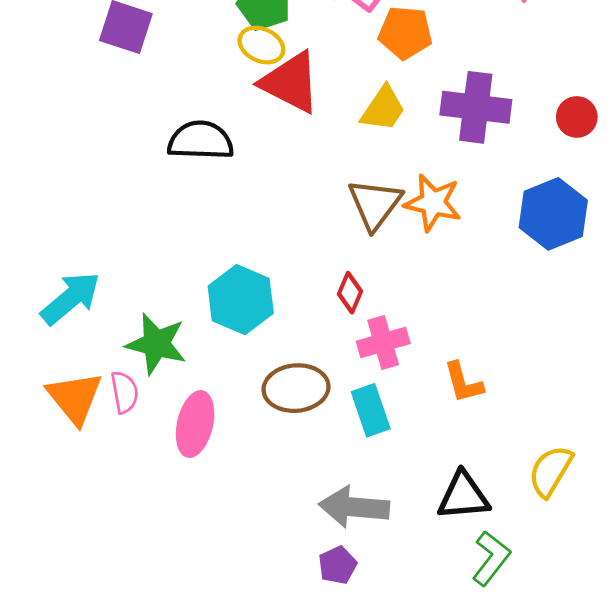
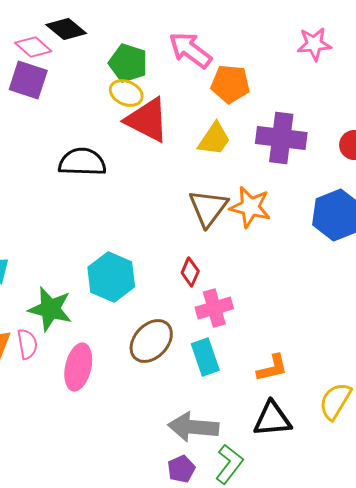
orange L-shape: (463, 383) -> (272, 368), moved, turned -88
brown ellipse: (296, 388) -> (151, 341), turned -42
green L-shape: (491, 558) -> (229, 464), moved

